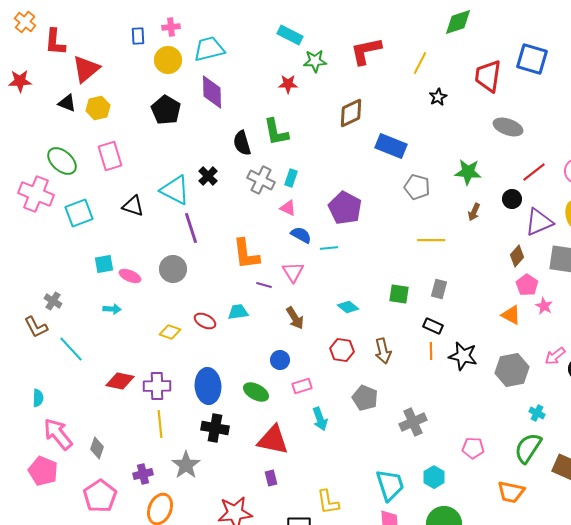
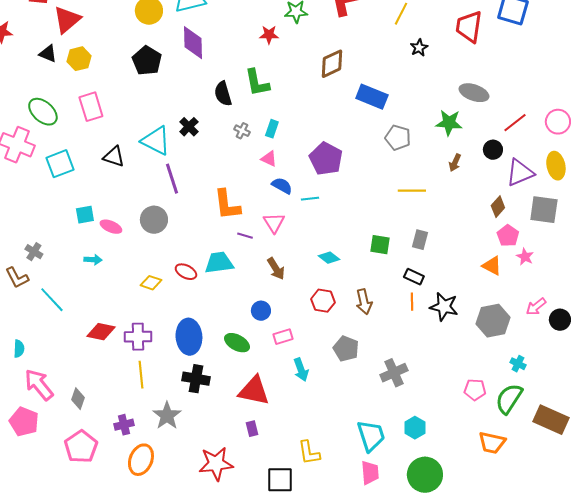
gray ellipse: (508, 127) -> (474, 93), moved
gray cross: (261, 180) -> (242, 131), size x0.6
cyan trapezoid: (238, 312) -> (219, 263), size x1.4
pink pentagon: (473, 448) -> (475, 390), moved

